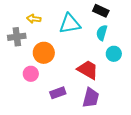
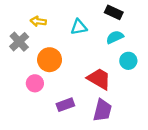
cyan triangle: (70, 24) -> (79, 27), size x0.7
cyan semicircle: (102, 33) -> (115, 37), turned 49
gray cross: (17, 37) -> (19, 42), turned -36

